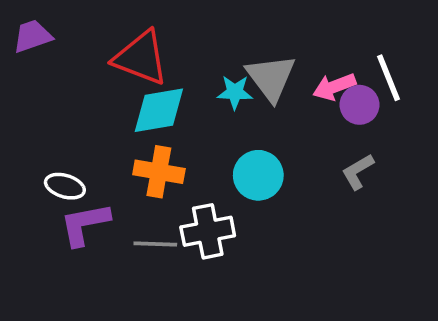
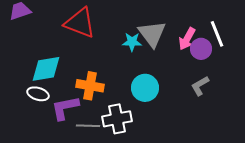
pink arrow: (334, 87) -> (187, 39), turned -40
cyan diamond: (159, 110) -> (46, 69), moved
purple L-shape: (85, 224) -> (65, 108), moved

